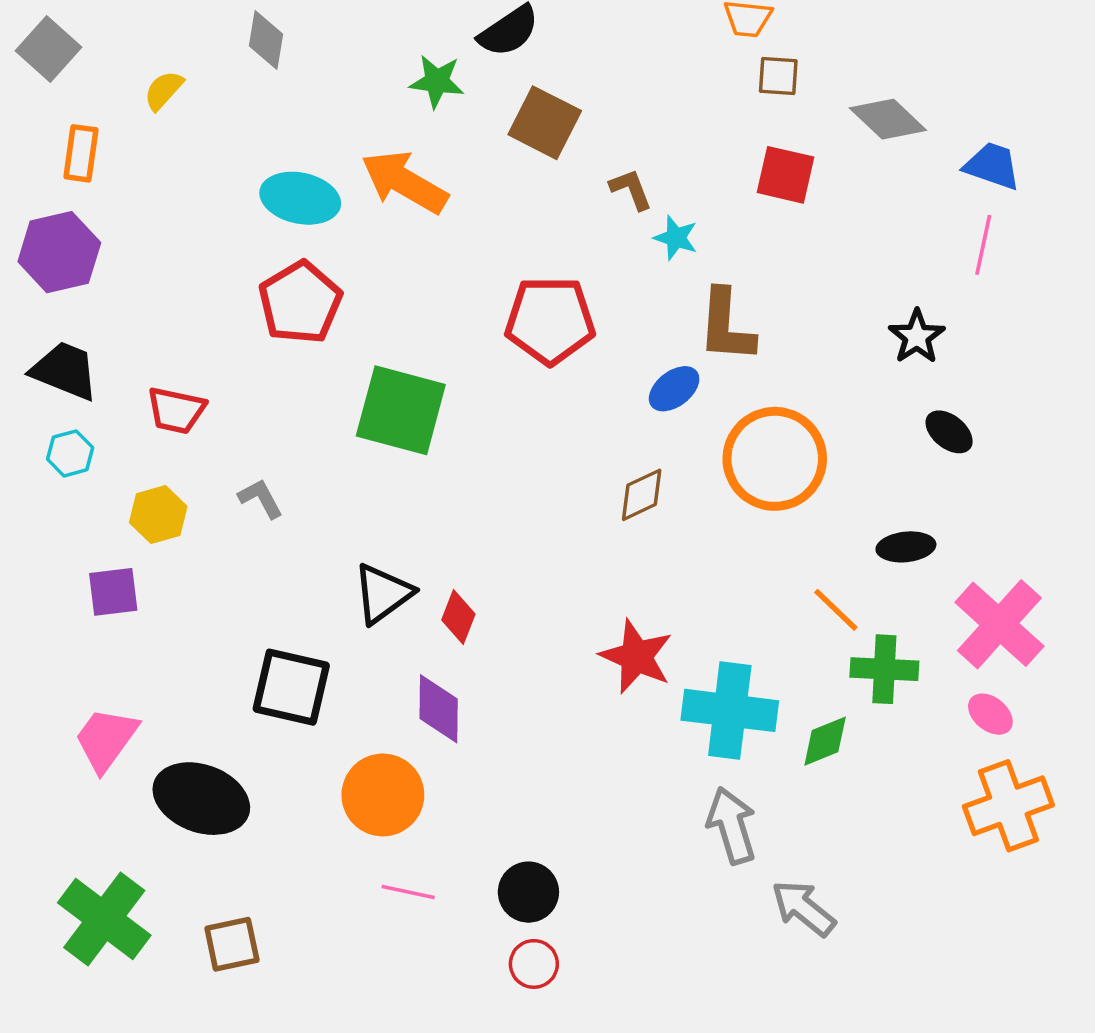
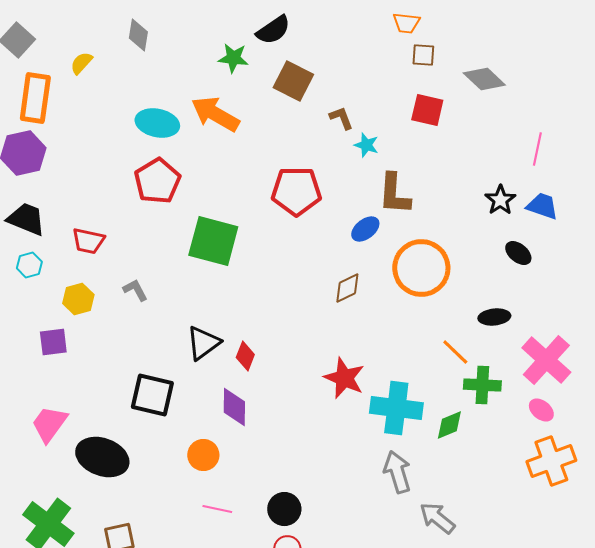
orange rectangle: (81, 153) -> (35, 98), size x1.6
blue trapezoid: (992, 166) -> (542, 206), moved
orange circle: (383, 795) -> (203, 455), size x0.7

